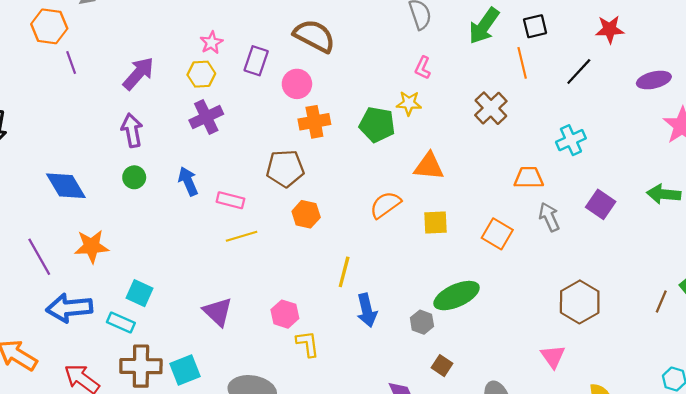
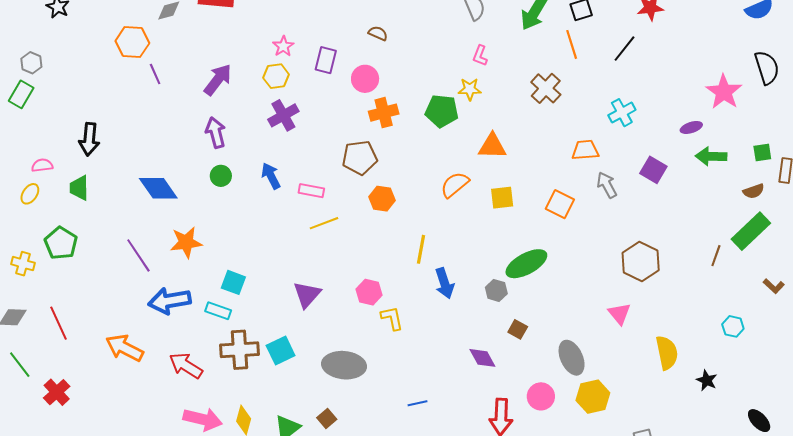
brown semicircle: (314, 36) -> (378, 33), size x0.5
purple ellipse: (654, 80) -> (691, 127), moved, size x0.7
purple triangle: (218, 312) -> (307, 295), turned 32

